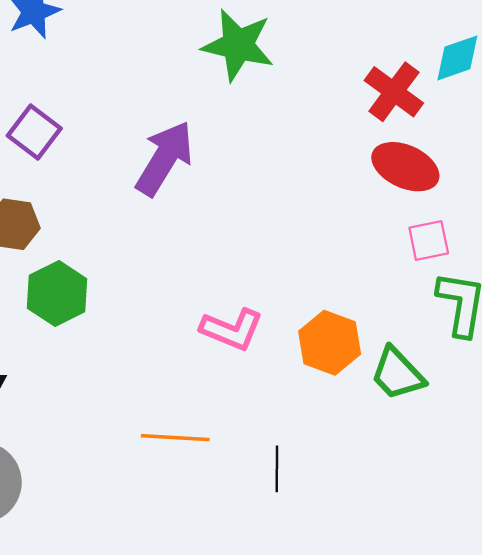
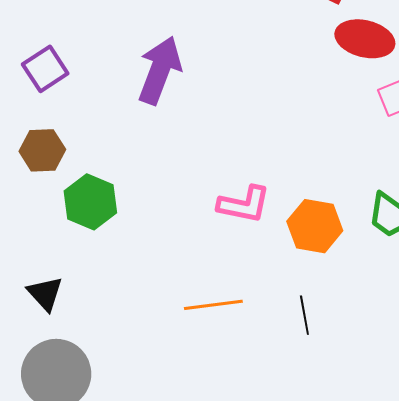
purple square: (34, 132) -> (45, 69), turned 30
orange hexagon: (330, 343) -> (315, 226), moved

